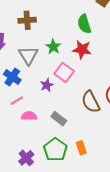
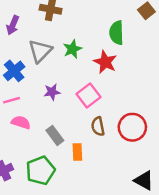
pink square: (64, 72) -> (88, 96), moved
brown semicircle: (91, 102) -> (98, 126), size x0.7
orange rectangle: (81, 148) -> (77, 152), moved

